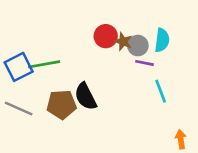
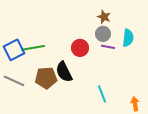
red circle: (106, 36) -> (80, 48), moved
cyan semicircle: (162, 40) -> (128, 38), moved
brown star: (123, 42) -> (104, 17), moved
cyan line: (161, 91) -> (102, 94), moved

